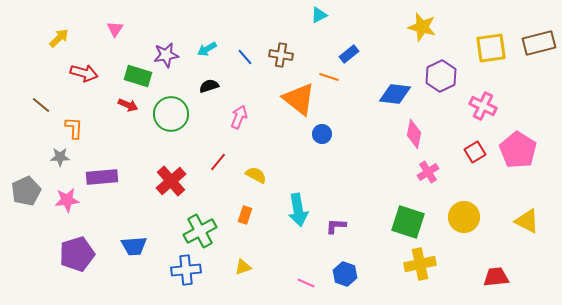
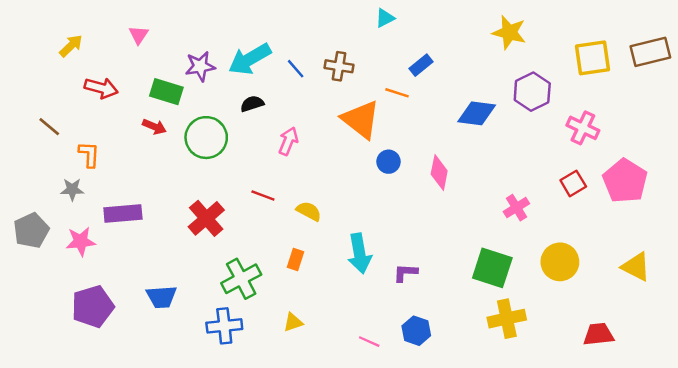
cyan arrow: (207, 49) -> (250, 59), size x1.8
pink diamond: (414, 134) -> (439, 173), moved
red line: (218, 162) -> (263, 195), turned 72

